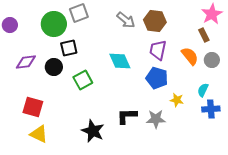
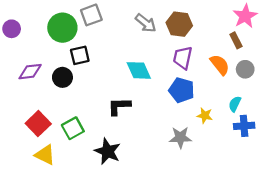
green square: (83, 80) -> (73, 128), moved
red square: (33, 107) -> (38, 124), turned 30
black L-shape: (127, 116) -> (119, 106), moved

